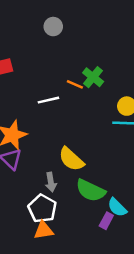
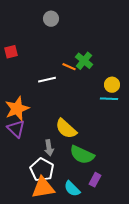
cyan semicircle: (117, 207) -> (72, 189), moved
orange triangle: (44, 230) -> (43, 188), size x1.4

